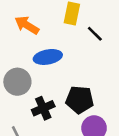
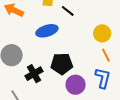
blue ellipse: (48, 57) -> (47, 31), moved

